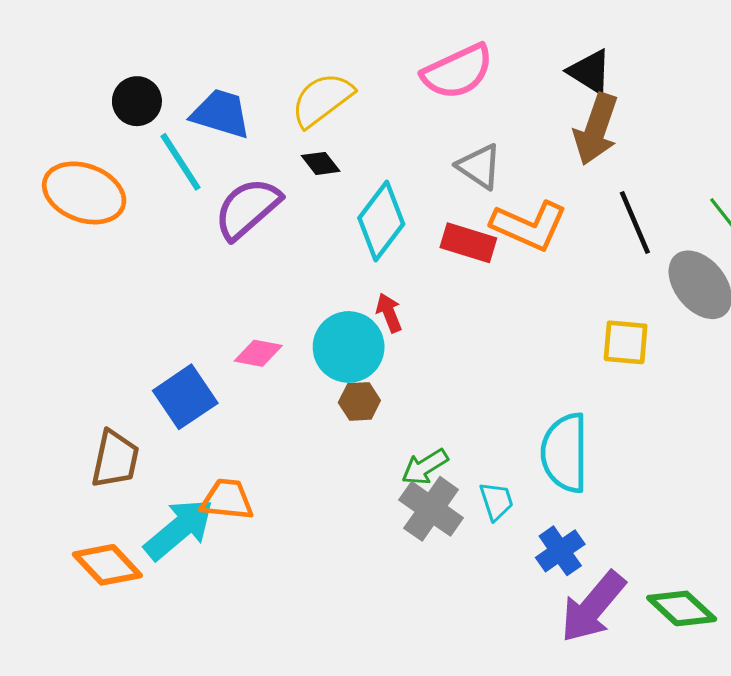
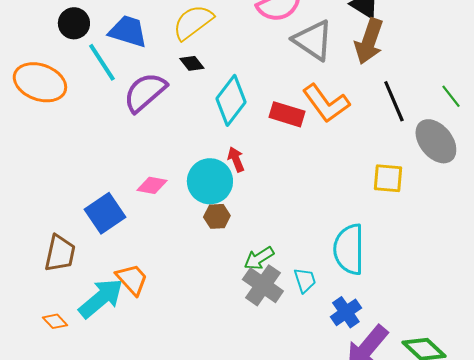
gray triangle: (479, 167) -> (313, 40), moved, size x1.4
orange L-shape: (529, 226) -> (326, 103), turned 30
orange trapezoid: (227, 500) -> (132, 279), turned 42
orange diamond: (107, 565) -> (55, 321), size x0.6

